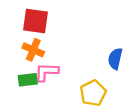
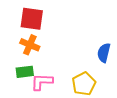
pink L-shape: (47, 72) -> (42, 82), moved

